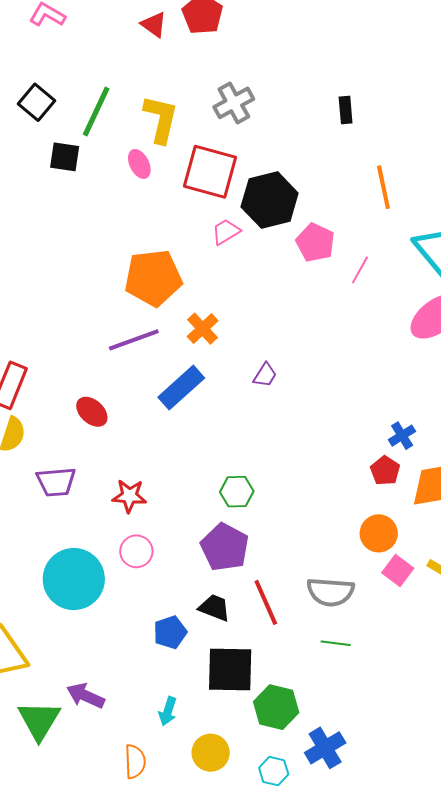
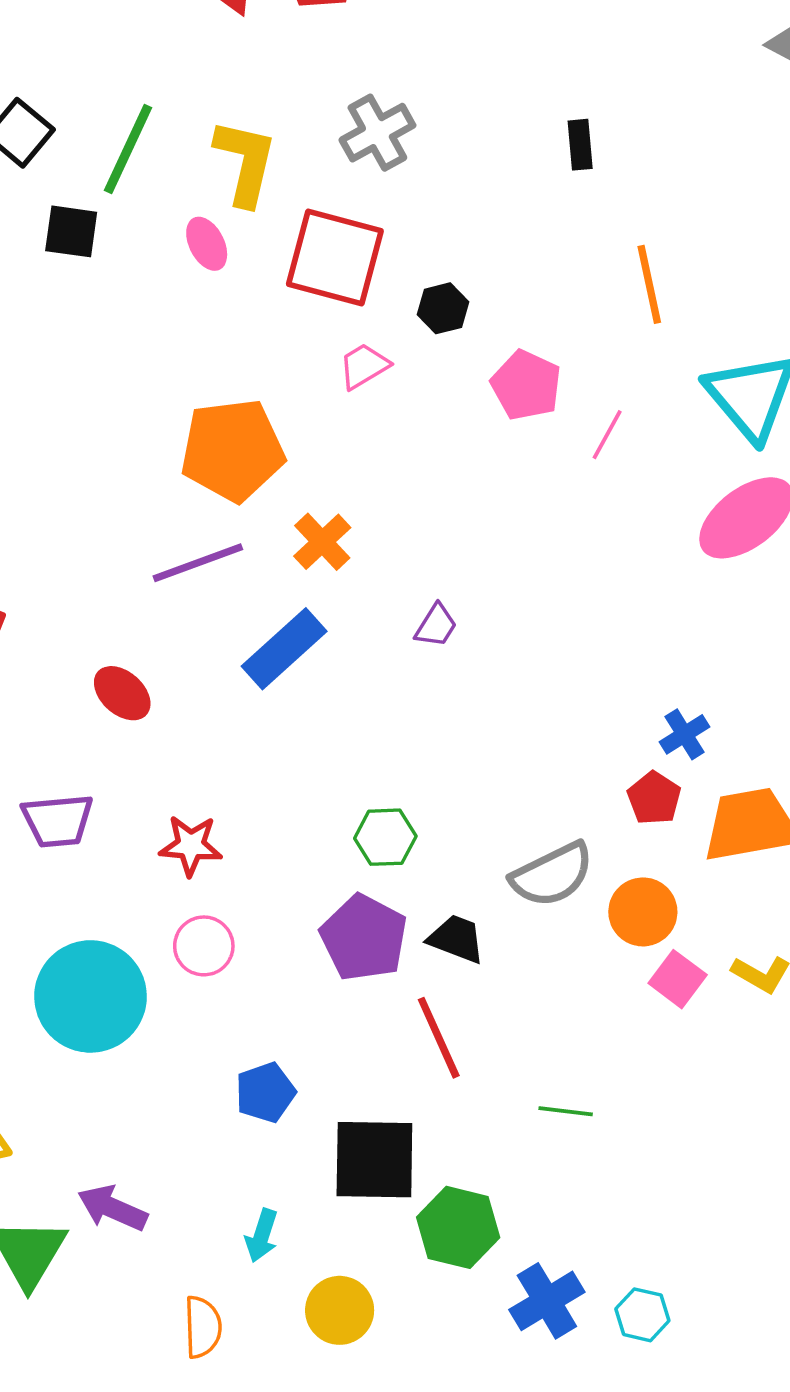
black hexagon: (270, 200) -> (443, 308), size x0.5
gray semicircle: (330, 592) -> (552, 875), moved, turned -30
black trapezoid: (214, 608) -> (456, 939), moved
cyan hexagon: (274, 771) -> (642, 1315), moved

